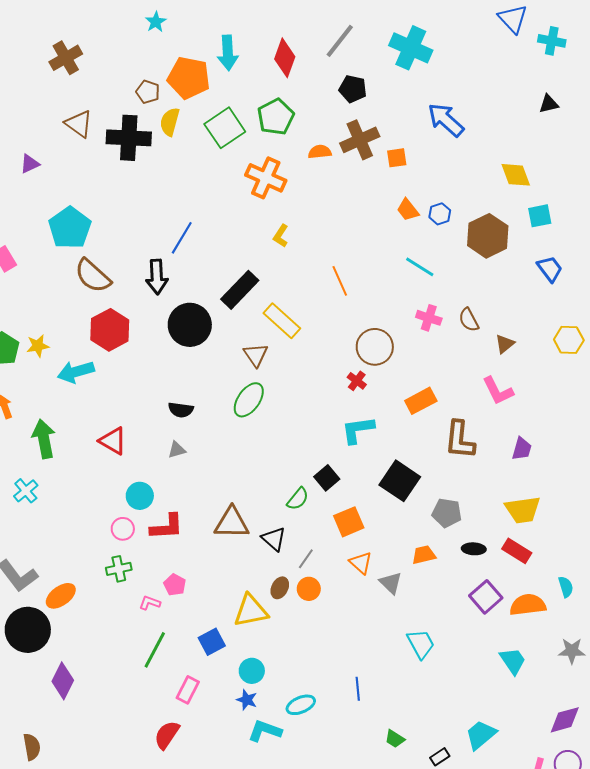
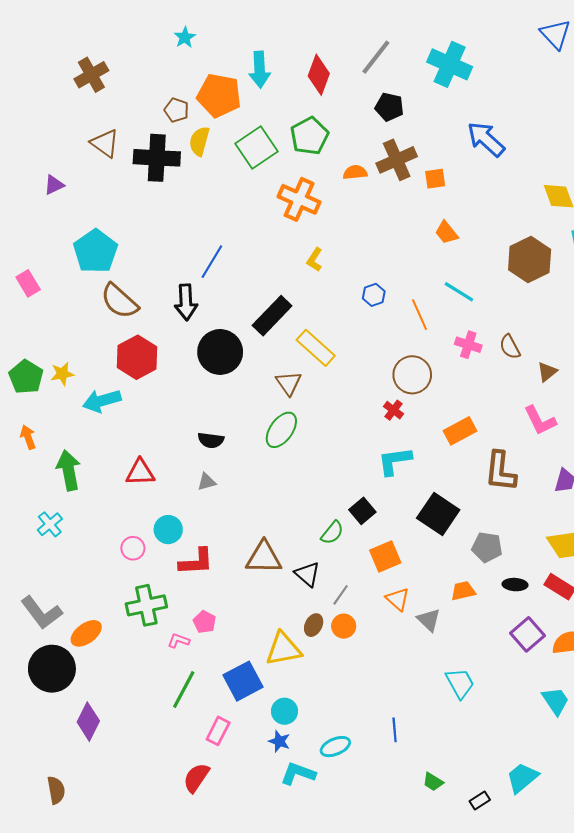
blue hexagon: (440, 214) -> (374, 295), moved
orange line: (340, 281) -> (419, 315), moved
red triangle: (113, 441) -> (140, 472), turned -32
pink circle: (123, 529) -> (133, 548), moved
green cross: (119, 569) -> (146, 605), size x1.5
blue square: (212, 642) -> (243, 681), size x1.4

